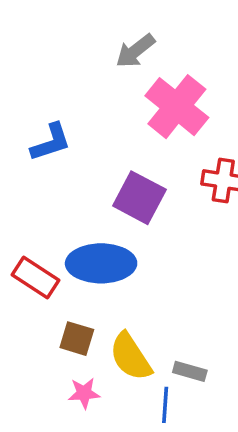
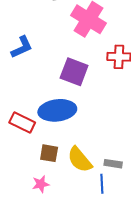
pink star: (84, 393) -> (41, 184), moved

